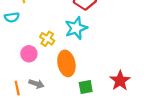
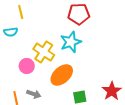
yellow cross: (47, 39) -> (44, 52), size x1.5
orange ellipse: (66, 63) -> (62, 75), turned 60

